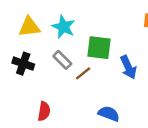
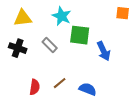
cyan star: (64, 27) -> (62, 16), moved
brown line: (83, 73) -> (60, 83), moved

